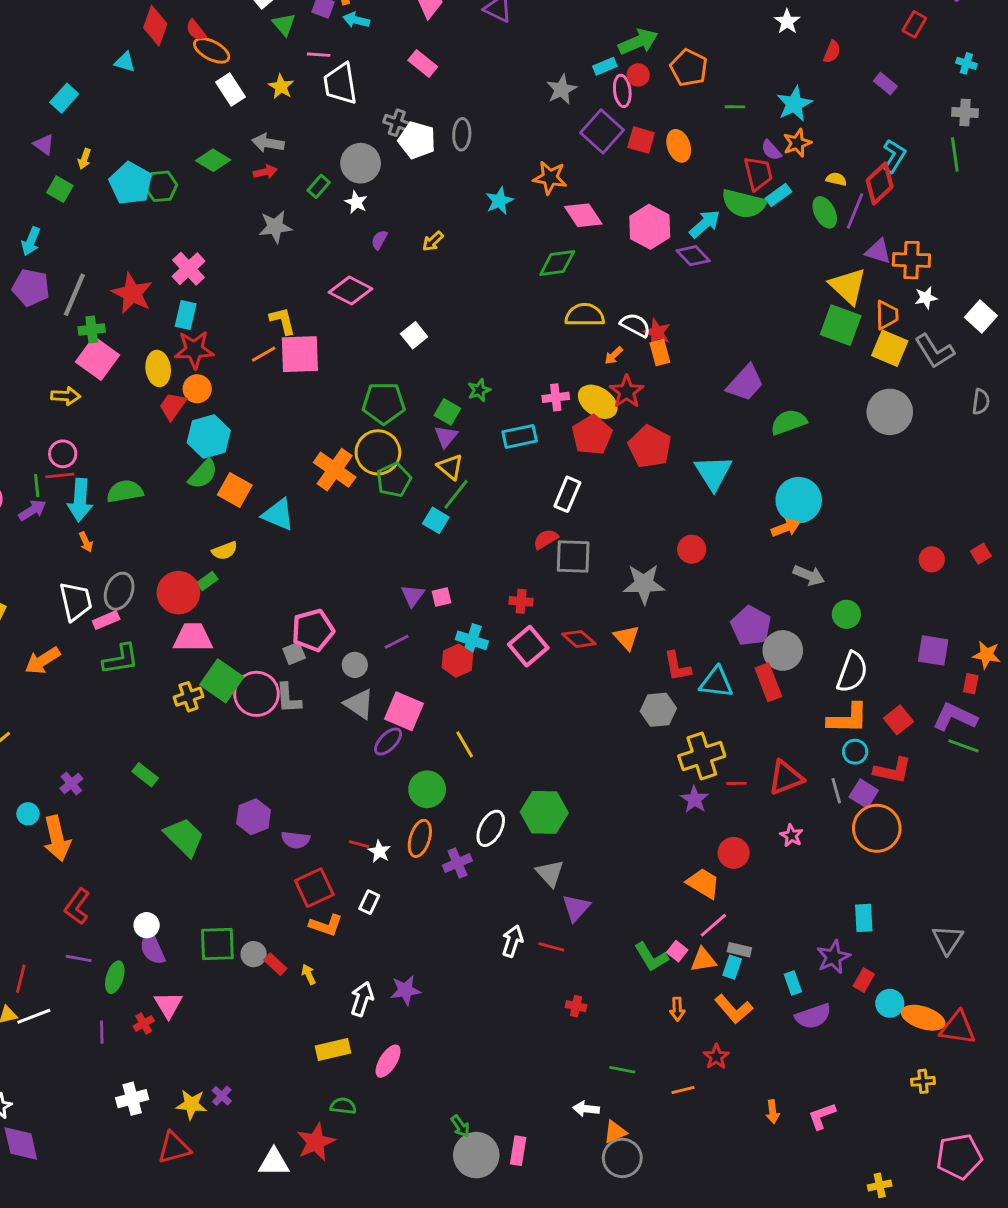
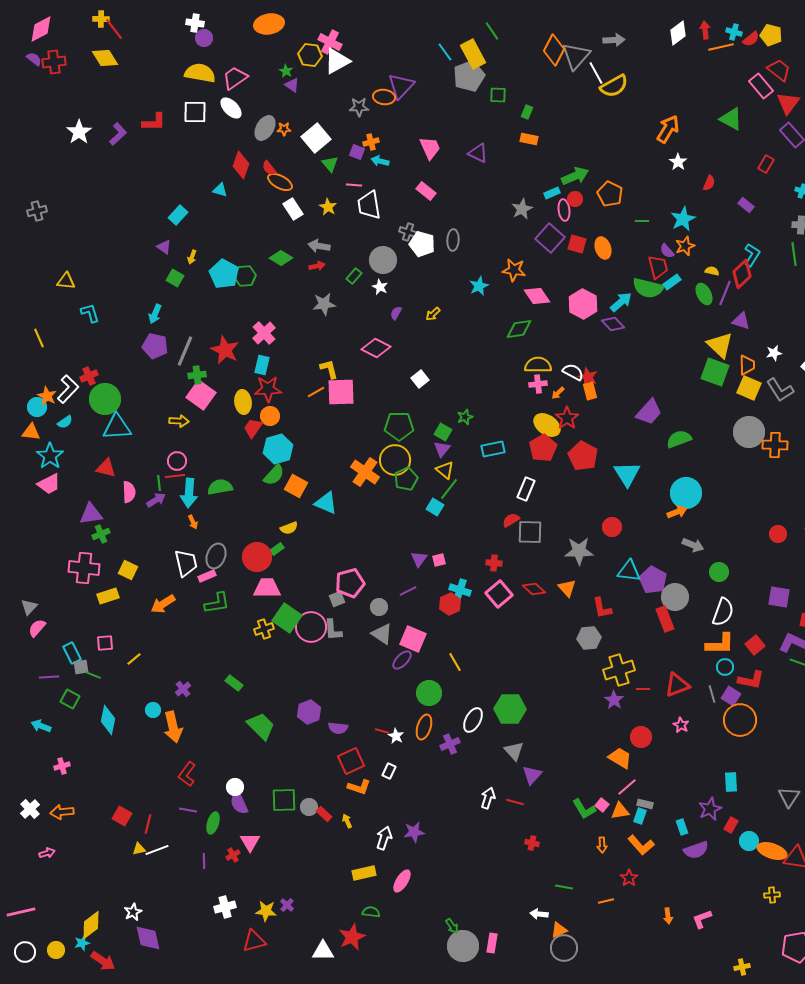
orange cross: (911, 260) -> (775, 445), moved
pink cross: (556, 397) -> (538, 384), moved
cyan triangle: (716, 682) -> (629, 571), moved

